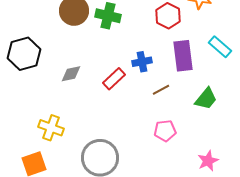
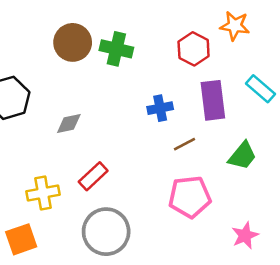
red rectangle: (114, 79) -> (93, 176), moved
yellow cross: (51, 128) -> (43, 193), turned -30
pink pentagon: (165, 131) -> (190, 197), size x1.5

